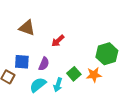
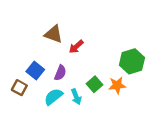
brown triangle: (27, 28) -> (53, 34), moved
blue square: (22, 62) -> (35, 71), turned 35
cyan arrow: (58, 85) -> (76, 97), turned -40

